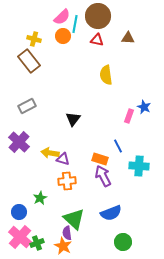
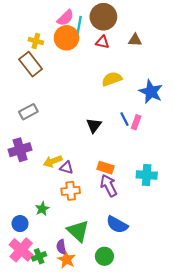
orange circle: (63, 36) -> (66, 38), size x1.5
yellow semicircle: (106, 75) -> (112, 79), turned 78
blue star: (144, 107) -> (151, 92), moved, size x1.6
black triangle: (73, 119) -> (94, 125), moved
purple cross: (19, 142) -> (20, 150), turned 30
blue line: (118, 146) -> (124, 119), moved
yellow arrow: (50, 153) -> (53, 161), turned -30
blue semicircle: (111, 213) -> (117, 225), turned 50
purple semicircle: (67, 233) -> (61, 247), moved
green circle: (123, 242) -> (104, 256), moved

